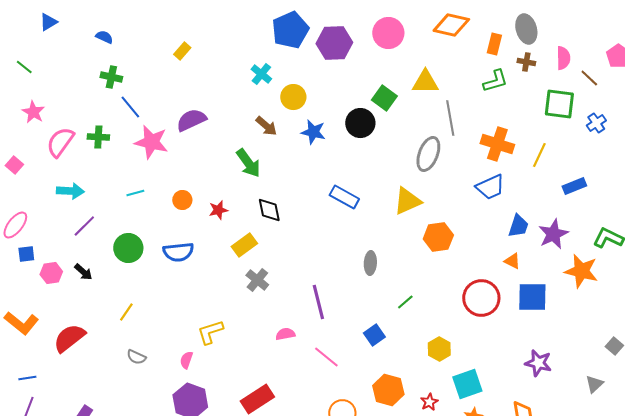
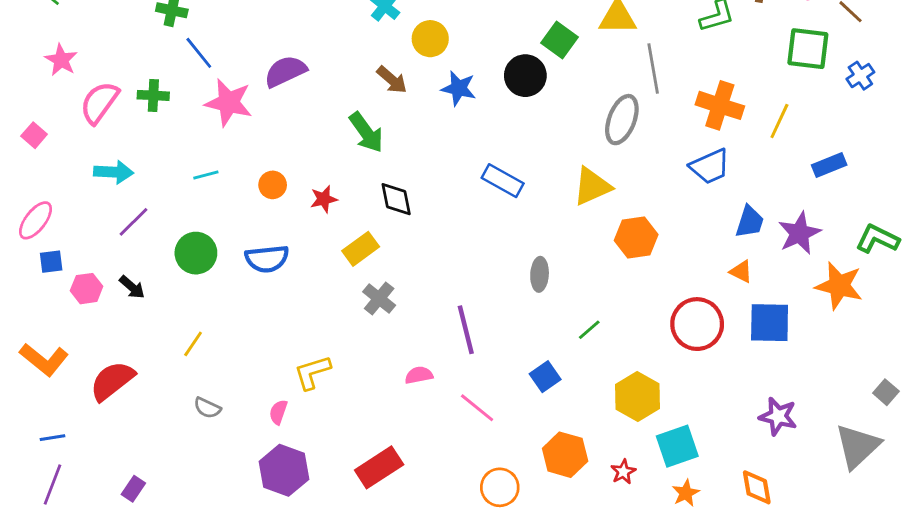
yellow hexagon: (439, 349) -> (637, 396), size x1.4
gray triangle: (594, 384) -> (858, 446), size x1.8

